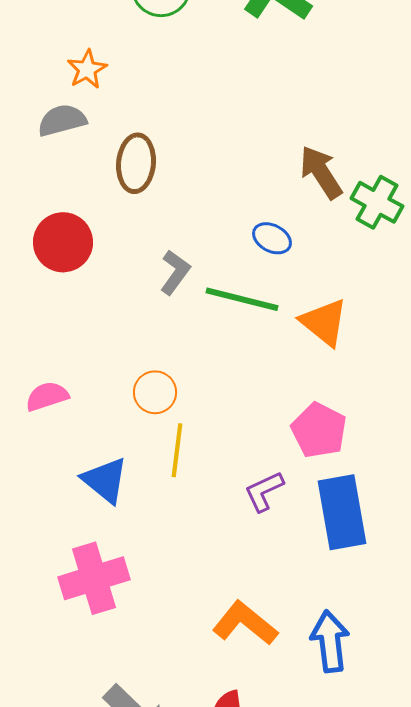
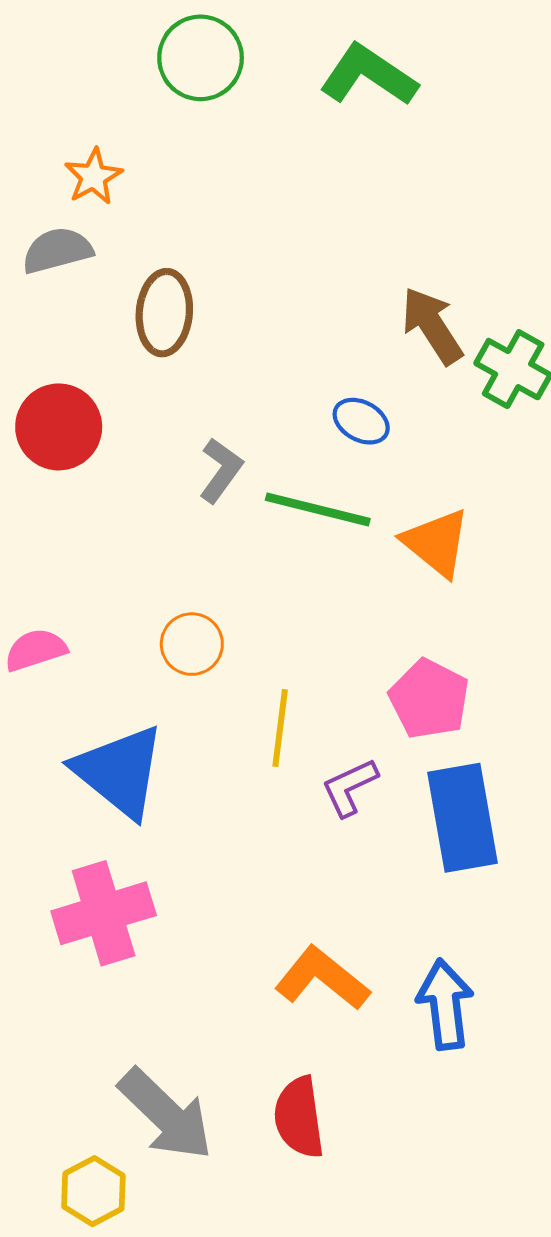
yellow line: (177, 450) -> (280, 728), moved
blue triangle: (105, 480) -> (119, 771), size x1.4

